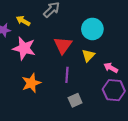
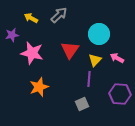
yellow arrow: (23, 21) -> (31, 18), moved
pink arrow: (111, 68) -> (117, 58), moved
purple line: (67, 75) -> (89, 79), moved

